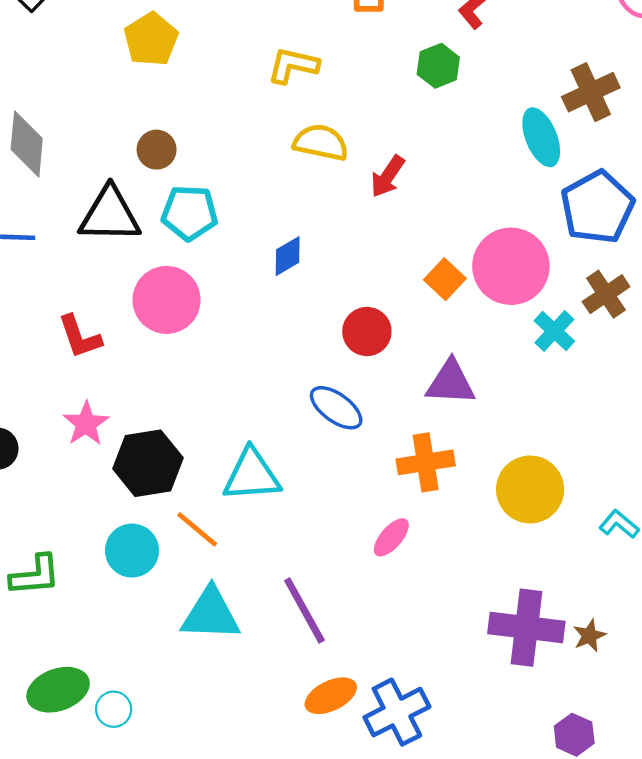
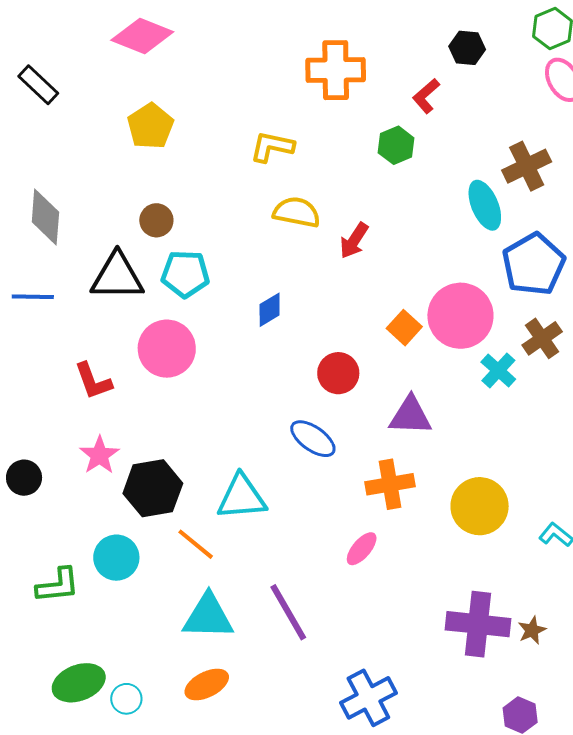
cyan circle: (132, 551) -> (116, 558), moved
orange ellipse: (331, 696) -> (207, 684), moved

